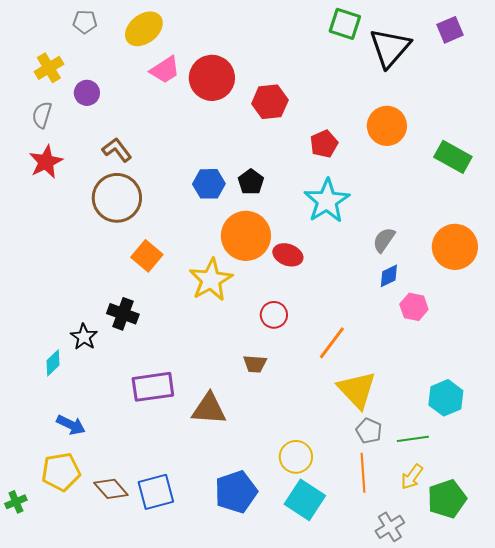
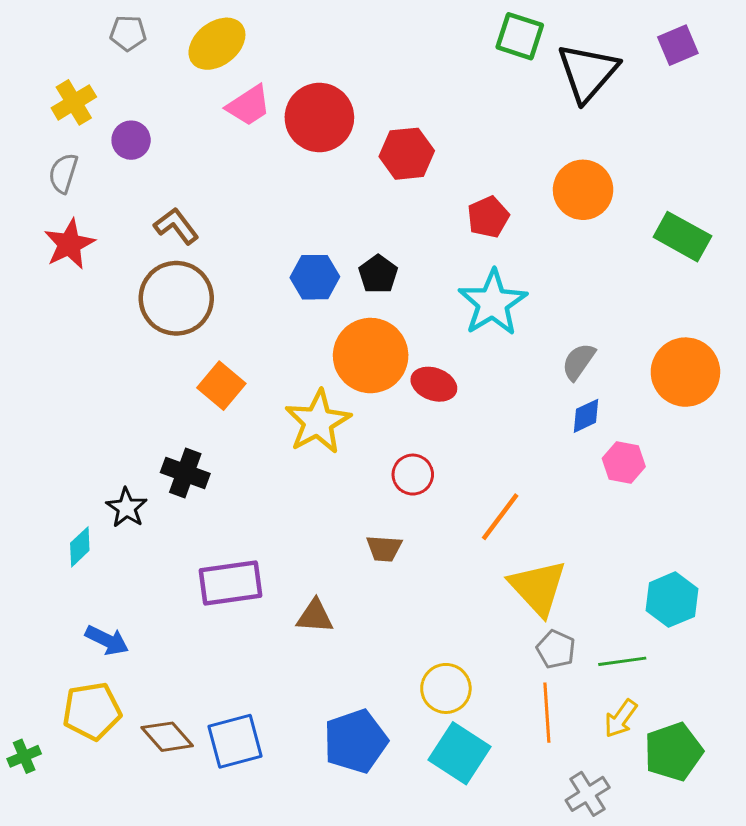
brown triangle: (209, 409) -> (315, 616), size x0.7

